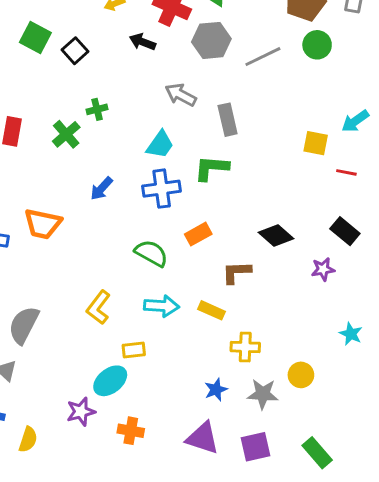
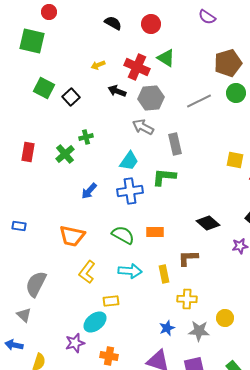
gray hexagon: (211, 40) -> (151, 98), moved
orange trapezoid: (43, 224) -> (72, 236), moved
orange rectangle: (198, 234) -> (155, 232), moved, turned 30
brown L-shape: (236, 272) -> (188, 258), moved
yellow rectangle: (211, 310) -> (164, 274), turned 54

